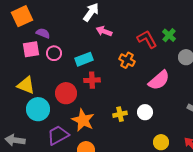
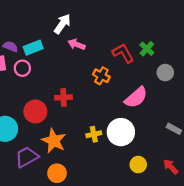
cyan rectangle: (84, 59) -> (33, 48), moved
white circle: (145, 112) -> (121, 132), size x1.6

